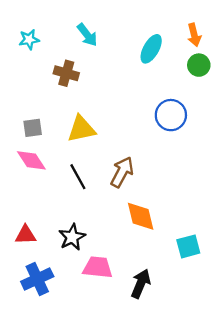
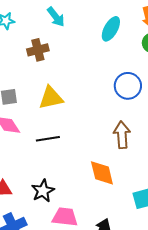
brown cross: (66, 73) -> (38, 50), turned -30
brown arrow: (122, 172) -> (122, 135), moved, turned -32
black line: (78, 177) -> (48, 139), turned -70

